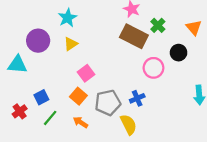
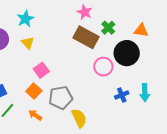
orange triangle: (194, 28) -> (141, 30), turned -42
yellow triangle: (71, 44) -> (28, 43), turned -40
black circle: (179, 53) -> (127, 53), size x1.6
blue cross: (137, 98) -> (122, 95), moved

